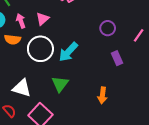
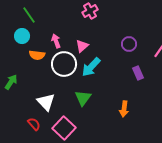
pink triangle: (42, 19) -> (82, 46), moved
pink arrow: (21, 21) -> (56, 41), moved
white triangle: (22, 88) -> (46, 102), turned 30

